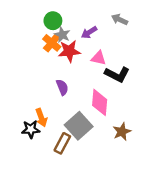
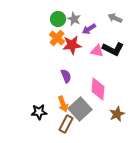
gray star: (62, 35) -> (74, 19), moved
black L-shape: (117, 74) -> (113, 49), moved
orange arrow: (41, 118) -> (63, 104), moved

